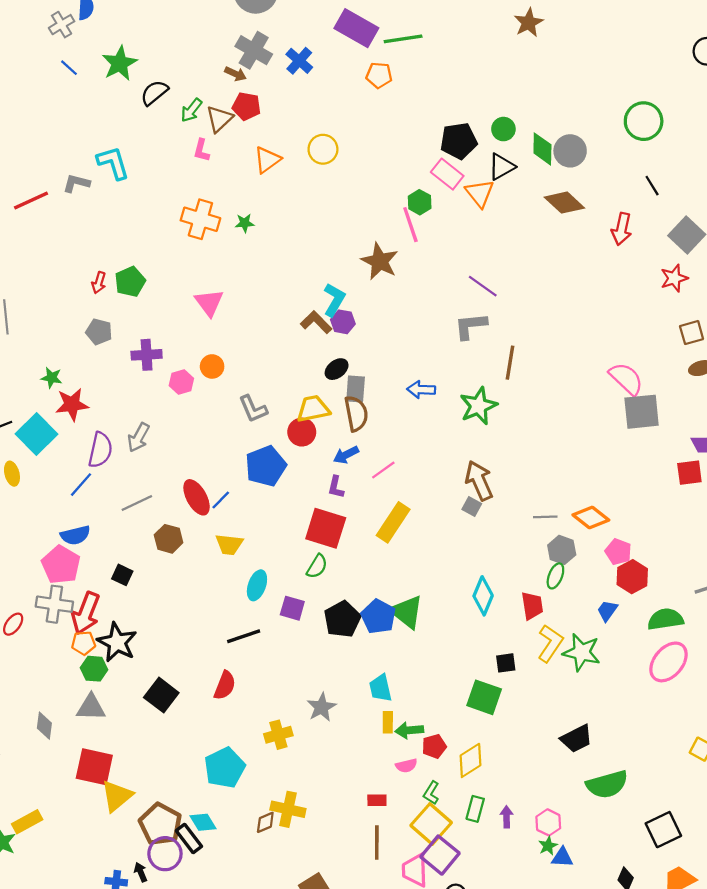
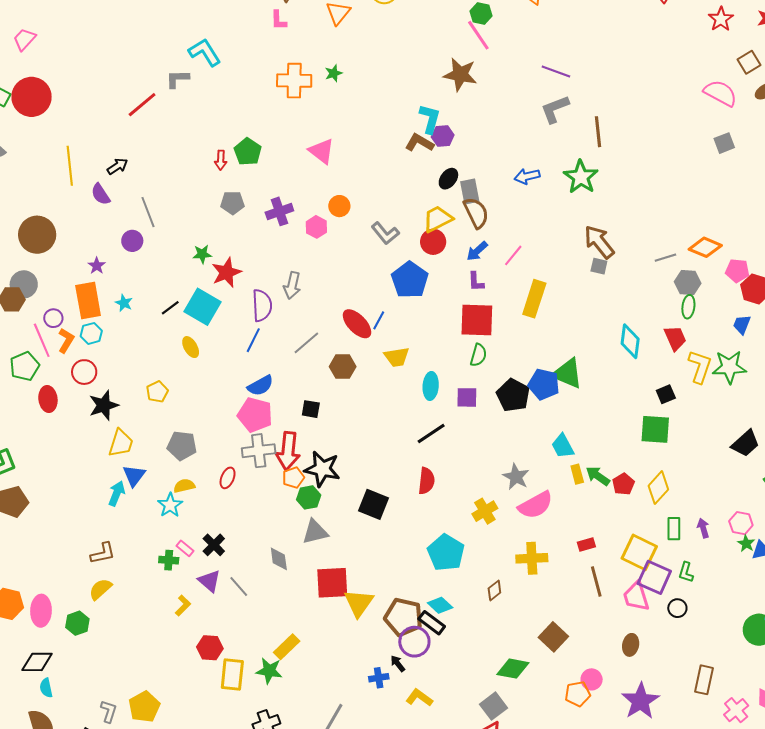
pink semicircle: (626, 379) -> (720, 93), moved
gray square: (642, 412) -> (724, 143), size x0.6
green arrow: (409, 730) -> (598, 476), turned 55
pink semicircle: (406, 766) -> (536, 505), moved, size x1.8
green L-shape: (431, 793) -> (686, 572), moved
yellow cross: (288, 809) -> (532, 558), moved

